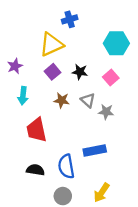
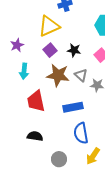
brown star: (62, 100) -> (58, 75), size x1.6
blue rectangle: (95, 150) -> (73, 107), moved
blue semicircle: (66, 166) -> (81, 133), moved

